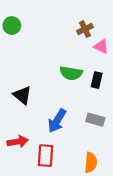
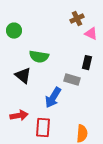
green circle: (12, 26) -> (14, 31), moved
green semicircle: (71, 73) -> (39, 57), moved
gray rectangle: (95, 120) -> (72, 80), moved

